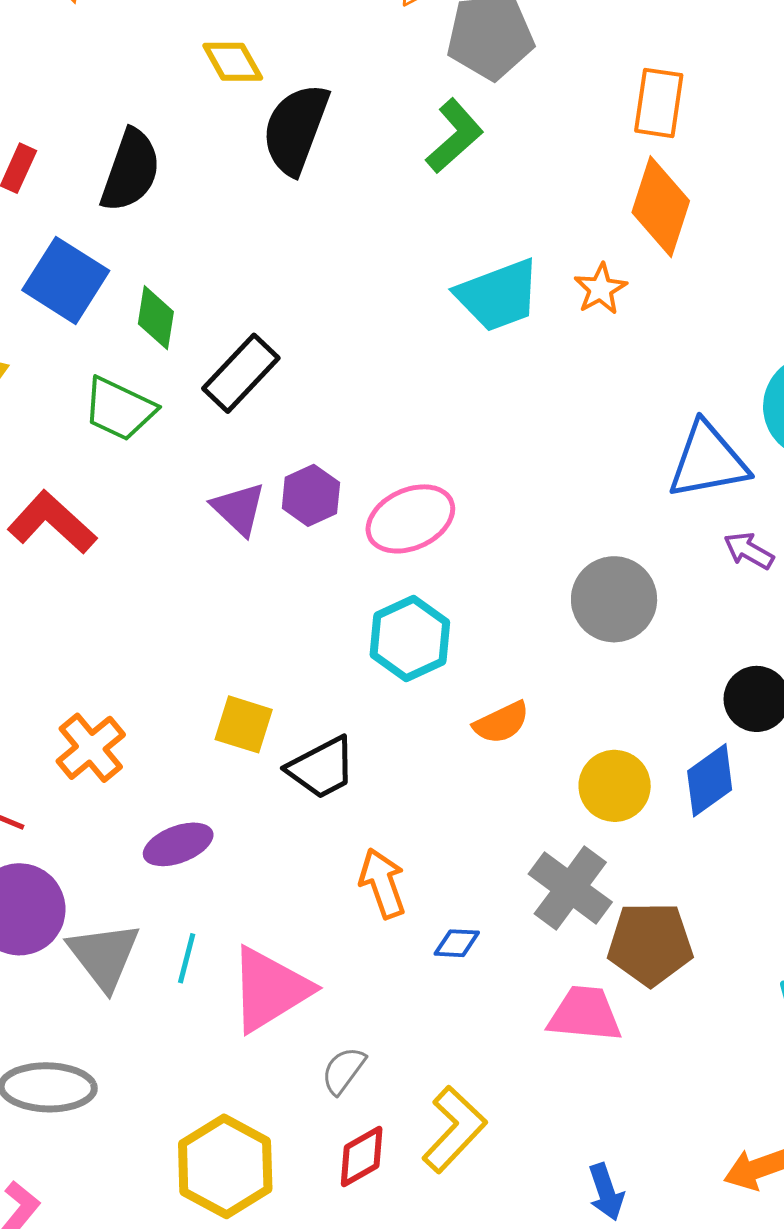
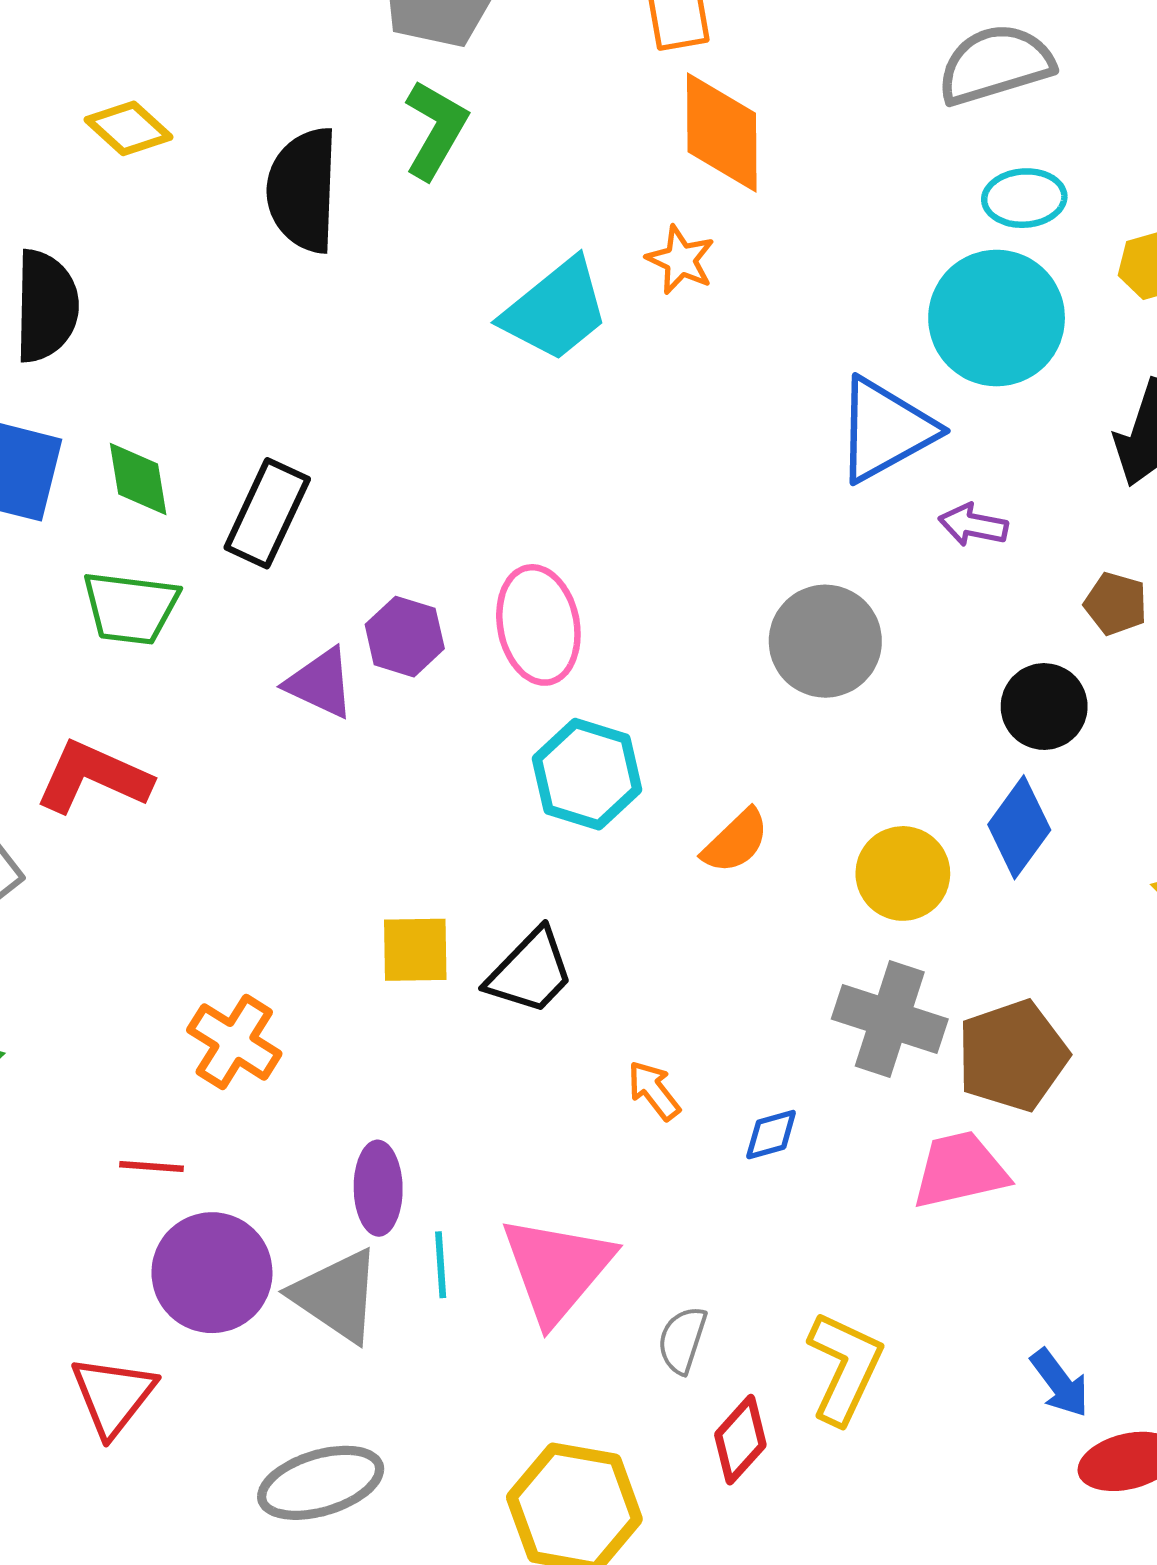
black semicircle: (296, 129) -> (303, 190), moved
pink ellipse: (410, 519) -> (538, 625), turned -58
purple ellipse: (178, 844) -> (378, 1188), moved, turned -52
orange arrow: (383, 883) -> (654, 1091), size x0.7

